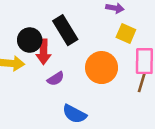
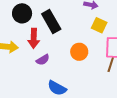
black circle: (30, 40) -> (22, 13), moved
orange circle: (102, 68) -> (79, 52), size x0.7

